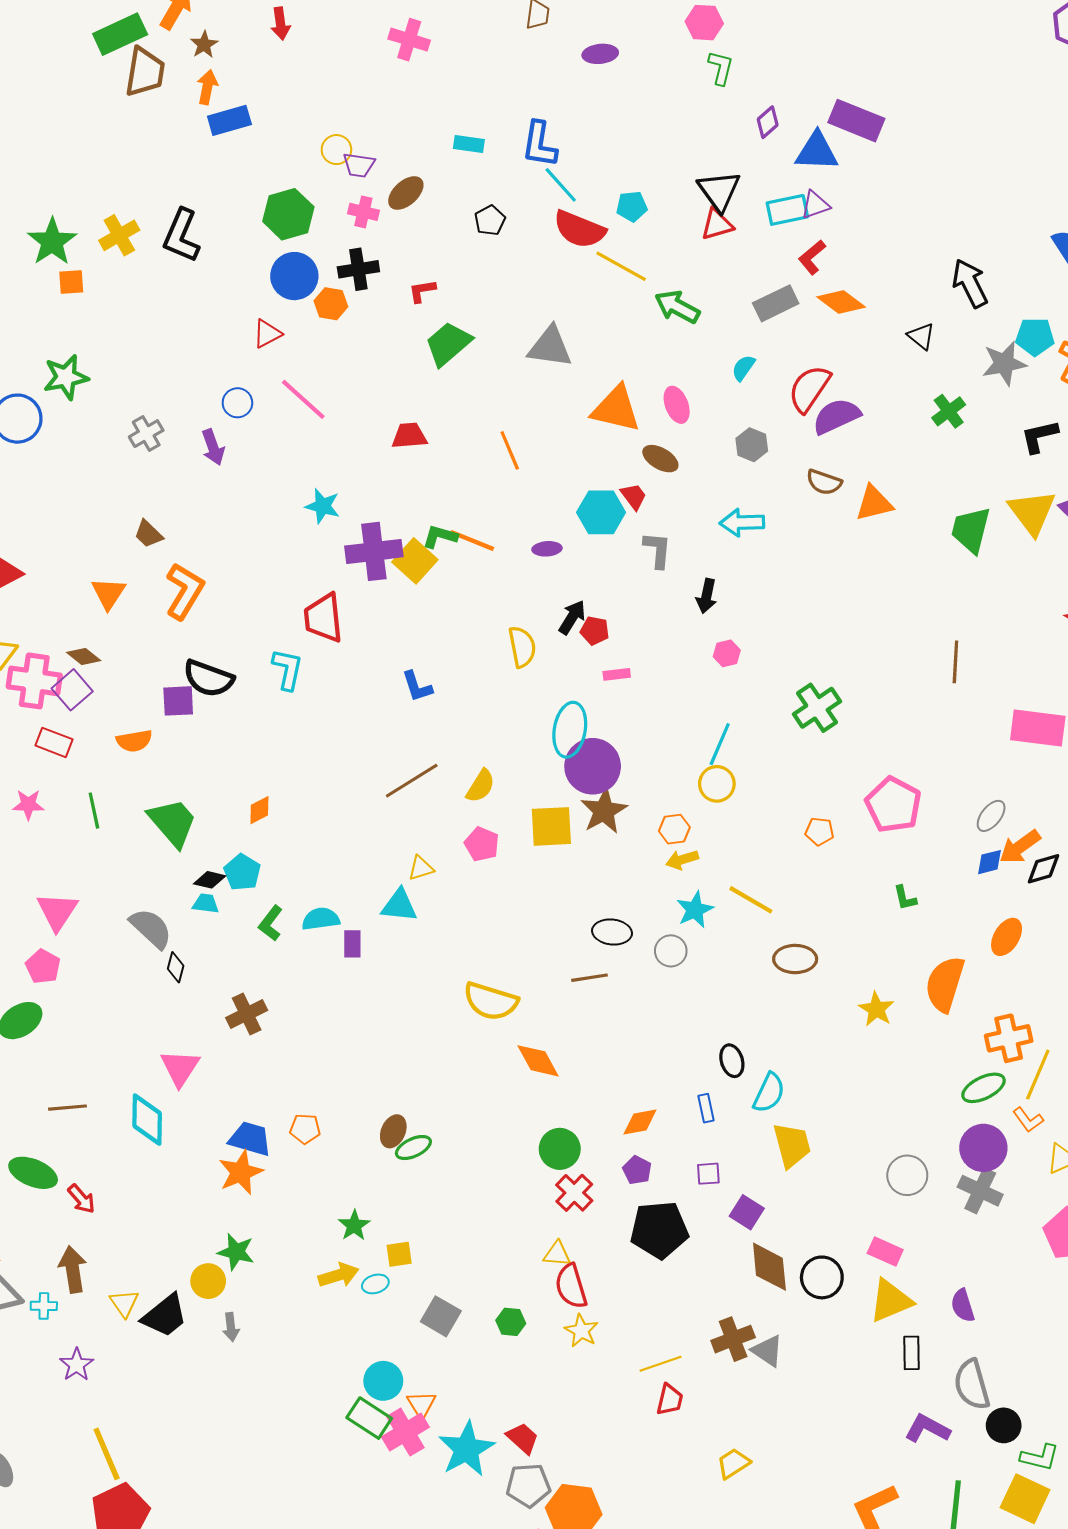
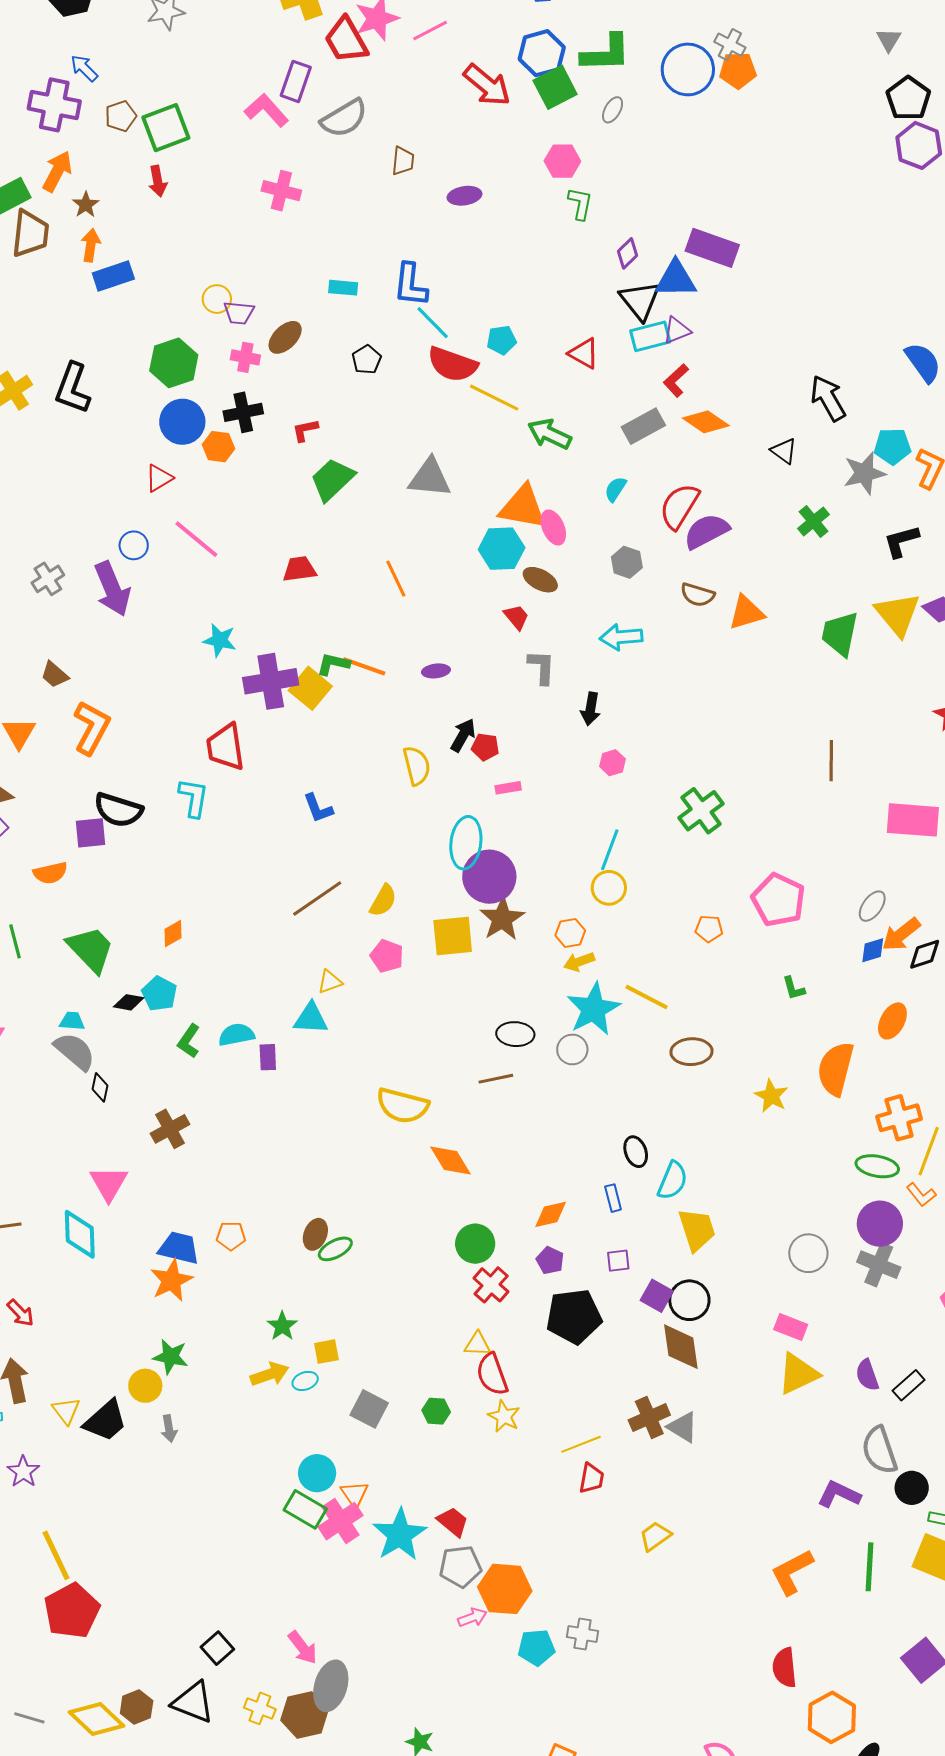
black triangle: (719, 191) -> (640, 300), moved
red triangle: (717, 224) -> (584, 353), turned 48
orange triangle: (616, 409) -> (523, 507), moved
purple arrow: (213, 447) -> (112, 589), size x1.6
cyan hexagon: (601, 512) -> (502, 549), moved
cyan trapezoid: (206, 904) -> (72, 1021), moved
cyan star: (695, 910) -> (593, 1009), size x1.5
green ellipse: (984, 1088) -> (877, 1166), turned 39
black circle: (822, 1277) -> (689, 1300), moved
black rectangle: (912, 1353) -> (909, 1385), moved, turned 52

